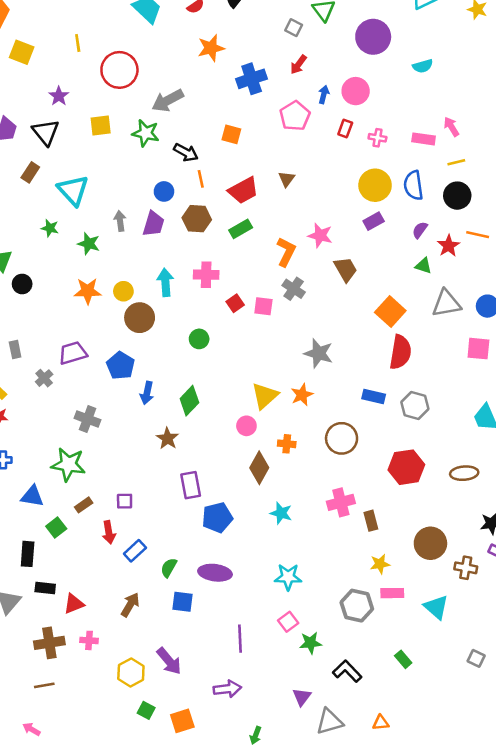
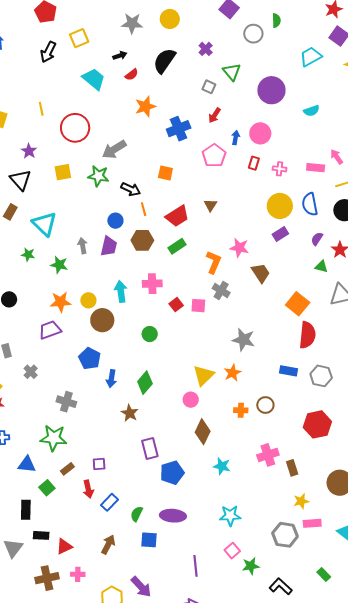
purple trapezoid: (73, 353) -> (50, 330), moved
brown circle: (342, 438) -> (265, 405), size x0.7
orange cross: (287, 444) -> (241, 410), moved

